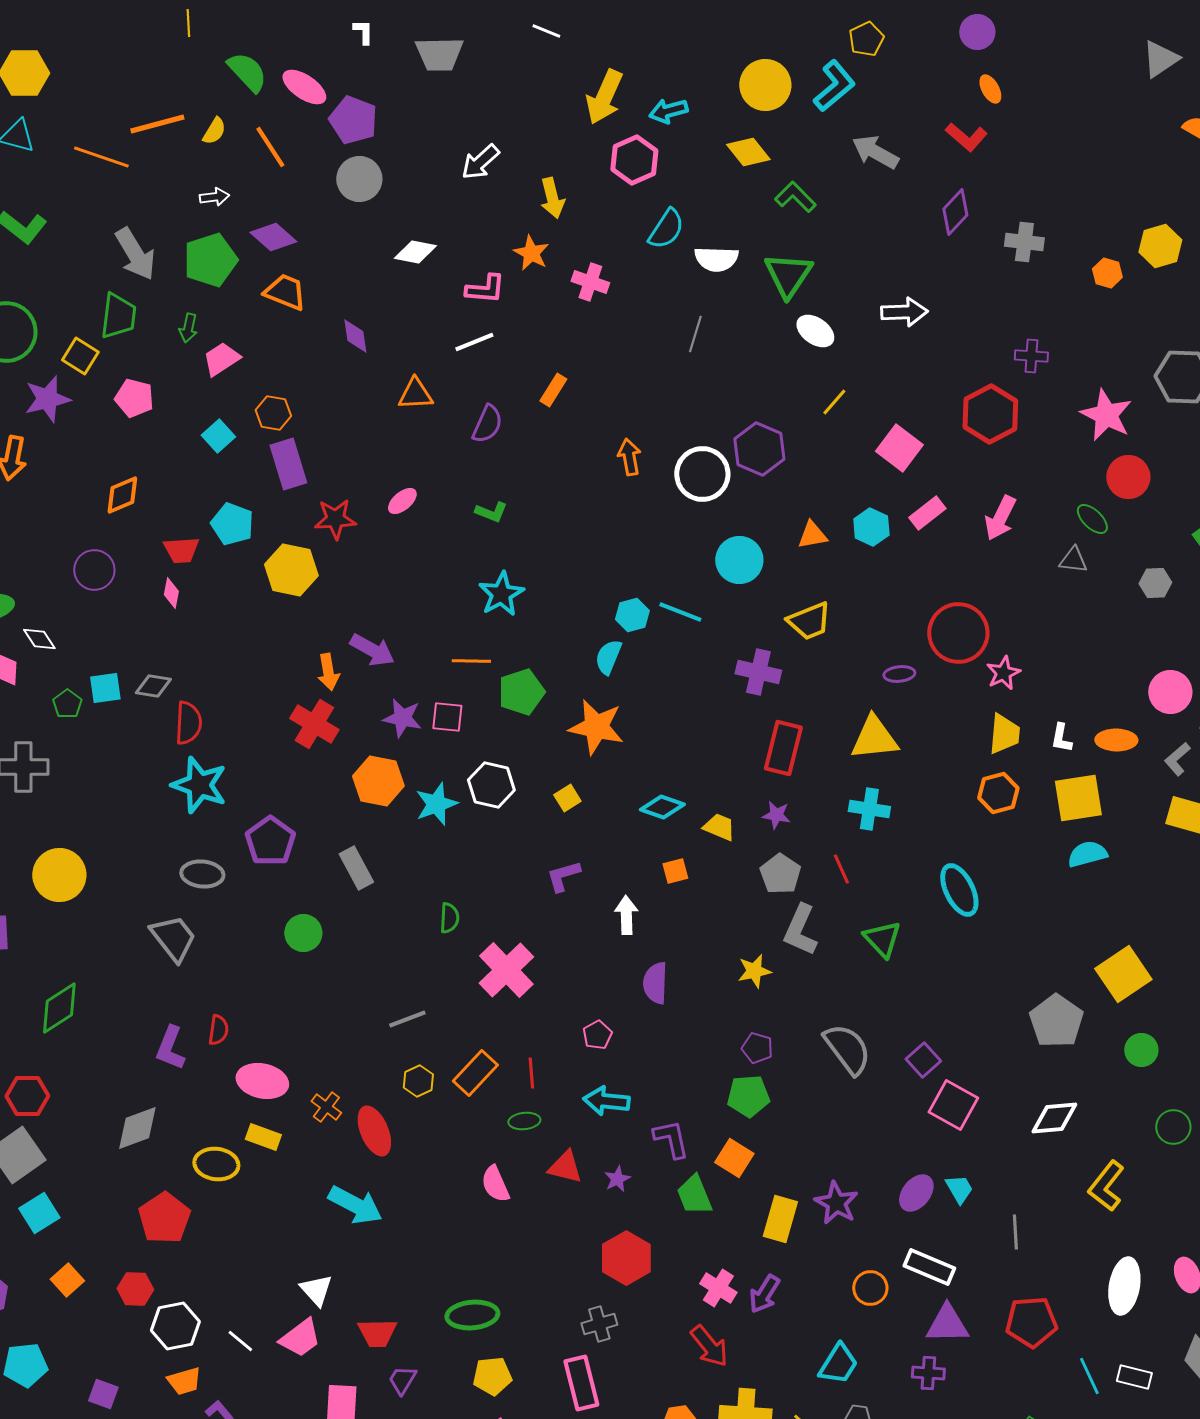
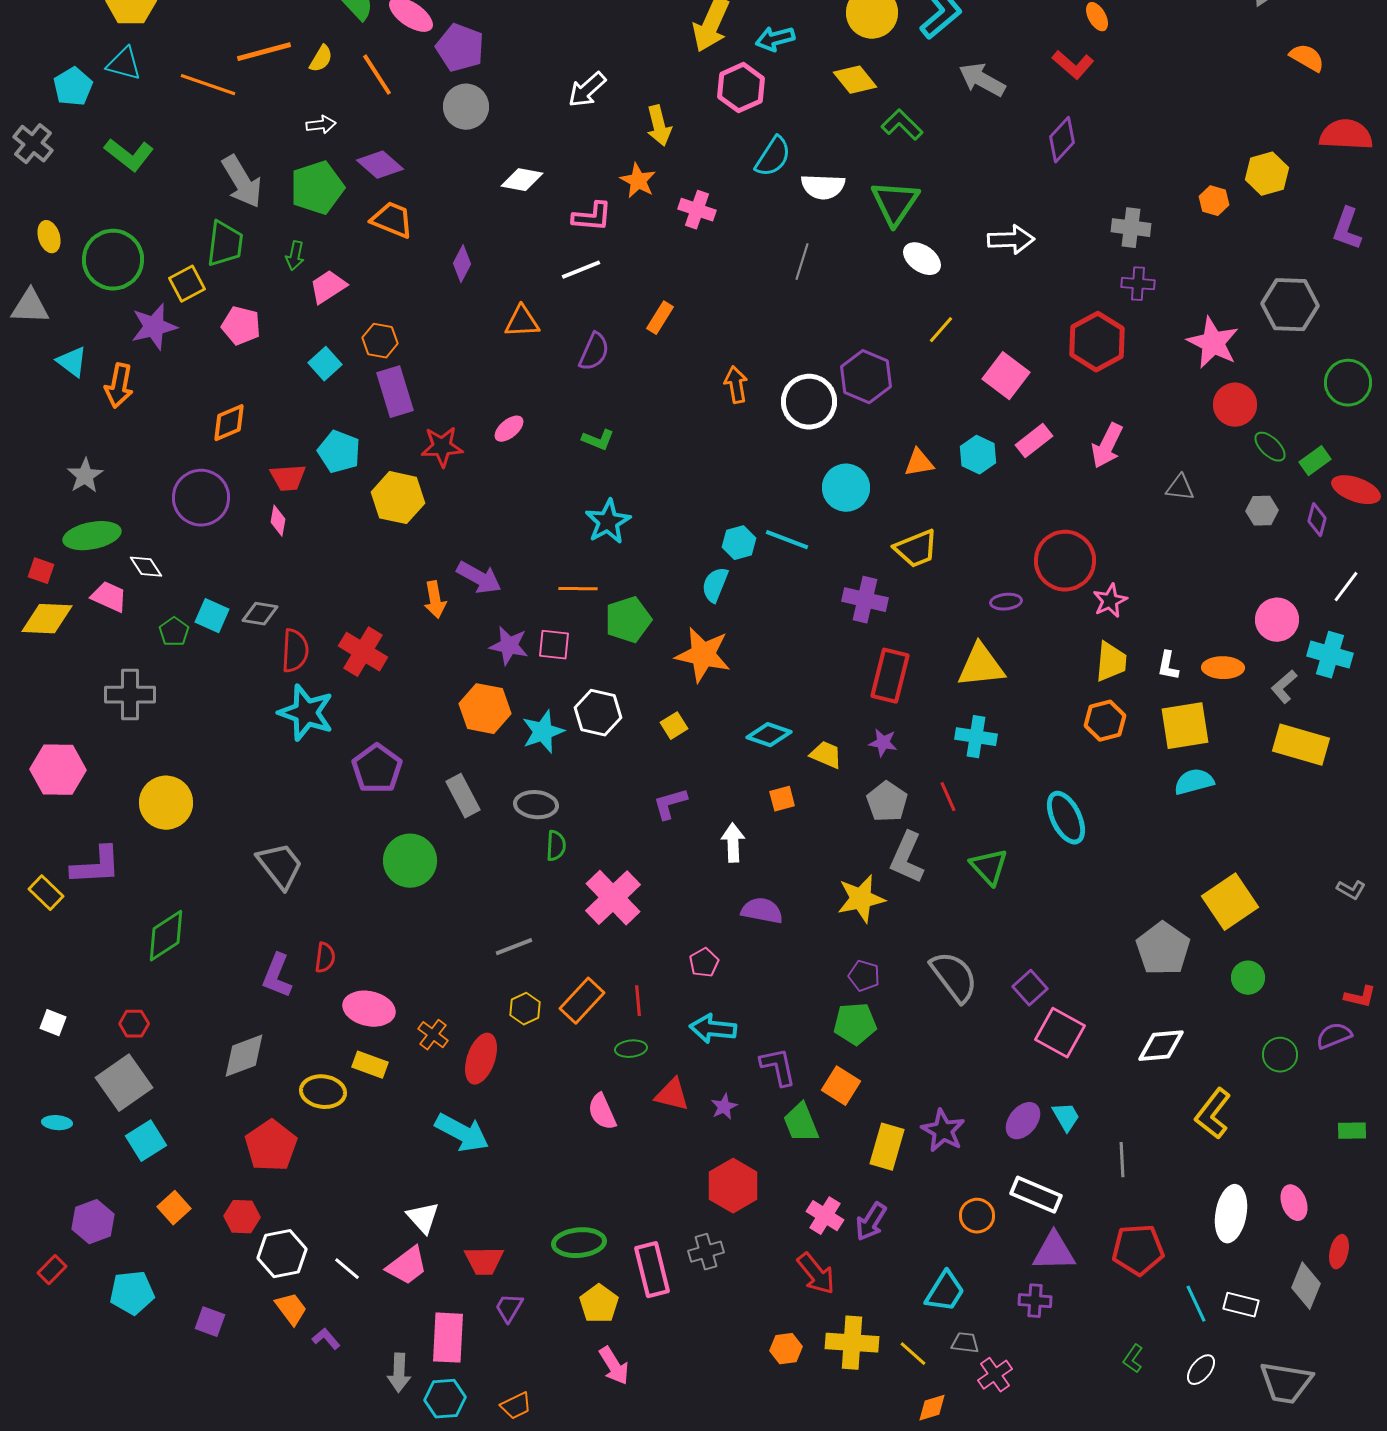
gray cross: (1024, 242) -> (1131, 228), moved
purple diamond: (355, 336) -> (462, 264), turned 36
yellow square: (80, 356) -> (187, 284), turned 30
green ellipse: (1092, 519) -> (1270, 447), moved
purple circle: (94, 570) -> (201, 498), size x1.4
cyan square: (105, 688) -> (212, 616), turned 32
red cross: (314, 724) -> (363, 652), moved
gray ellipse: (202, 874) -> (536, 805), moved
green circle: (303, 933) -> (410, 861), size x1.4
yellow star: (754, 971) -> (861, 899), size x1.4
purple semicircle: (655, 983) -> (762, 911), turned 99
red hexagon: (27, 1096) -> (134, 1024), size x0.7
red ellipse: (374, 1131) -> (481, 1059), turned 42
yellow pentagon: (492, 1376) -> (599, 1304), turned -30
orange trapezoid: (184, 1381) -> (291, 1309), turned -111
pink rectangle: (581, 1383) -> (652, 1270), moved

